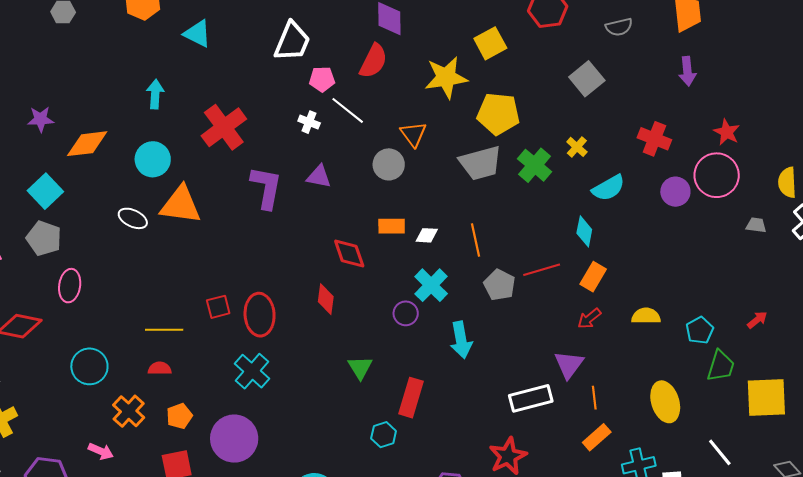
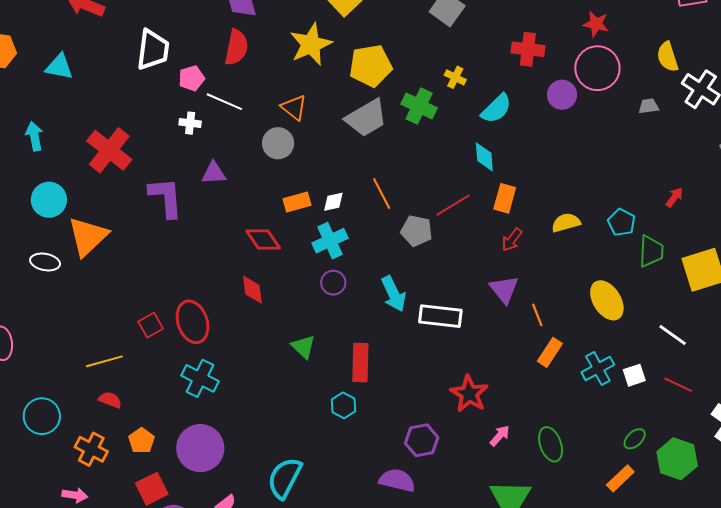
orange triangle: (181, 205) -> (88, 236), turned -36
cyan cross: (431, 285) -> (330, 241), moved, turned 36
red semicircle: (160, 369) -> (110, 400), turned 35
white rectangle: (531, 398) -> (440, 316), moved, turned 36

